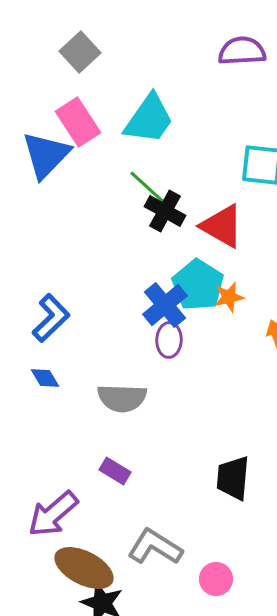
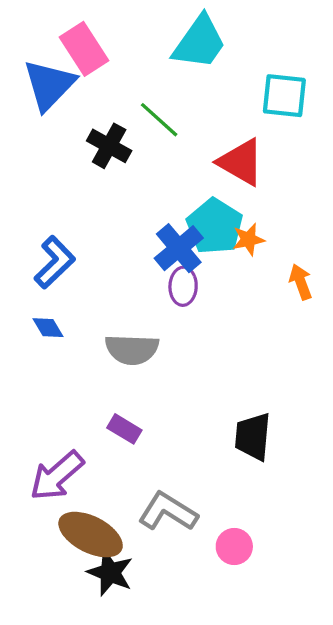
cyan trapezoid: (149, 119) -> (199, 42), moved
black cross: (165, 211) -> (109, 146), moved

